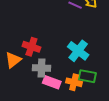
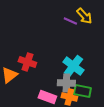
gray cross: (42, 68) -> (66, 83), moved

